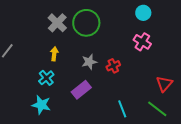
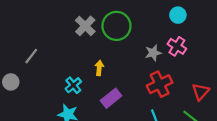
yellow arrow: (54, 54) -> (99, 68), moved
gray star: (89, 62) -> (153, 53), moved
red cross: (113, 66) -> (160, 84), moved, size x1.6

